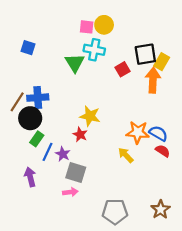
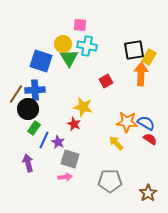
yellow circle: (104, 25) -> (63, 44), moved
blue square: (28, 48) -> (41, 61), moved, size x1.6
red square: (122, 69) -> (106, 81), moved
gray pentagon: (115, 212) -> (110, 181), moved

